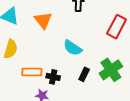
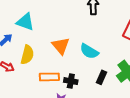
orange triangle: (43, 20) -> (61, 46), moved

